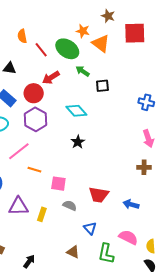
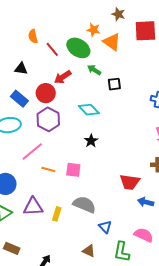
pink square: (58, 184) -> (73, 170), moved
red trapezoid: (99, 195) -> (130, 182), moved
gray semicircle: (70, 205) -> (84, 205), size x1.6

